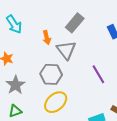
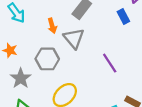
gray hexagon: (51, 74) -> (47, 59), moved

